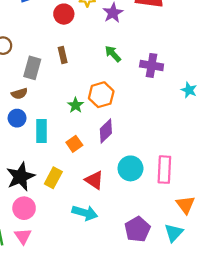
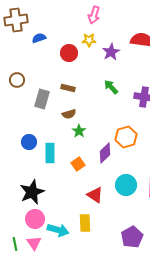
brown rectangle: (63, 55) -> (68, 88), turned -64
brown semicircle: (19, 94) -> (69, 114), moved
orange hexagon: (101, 95) -> (126, 137), moved
yellow rectangle: (53, 178) -> (85, 223), moved, turned -30
cyan arrow: (85, 213) -> (58, 230), moved

